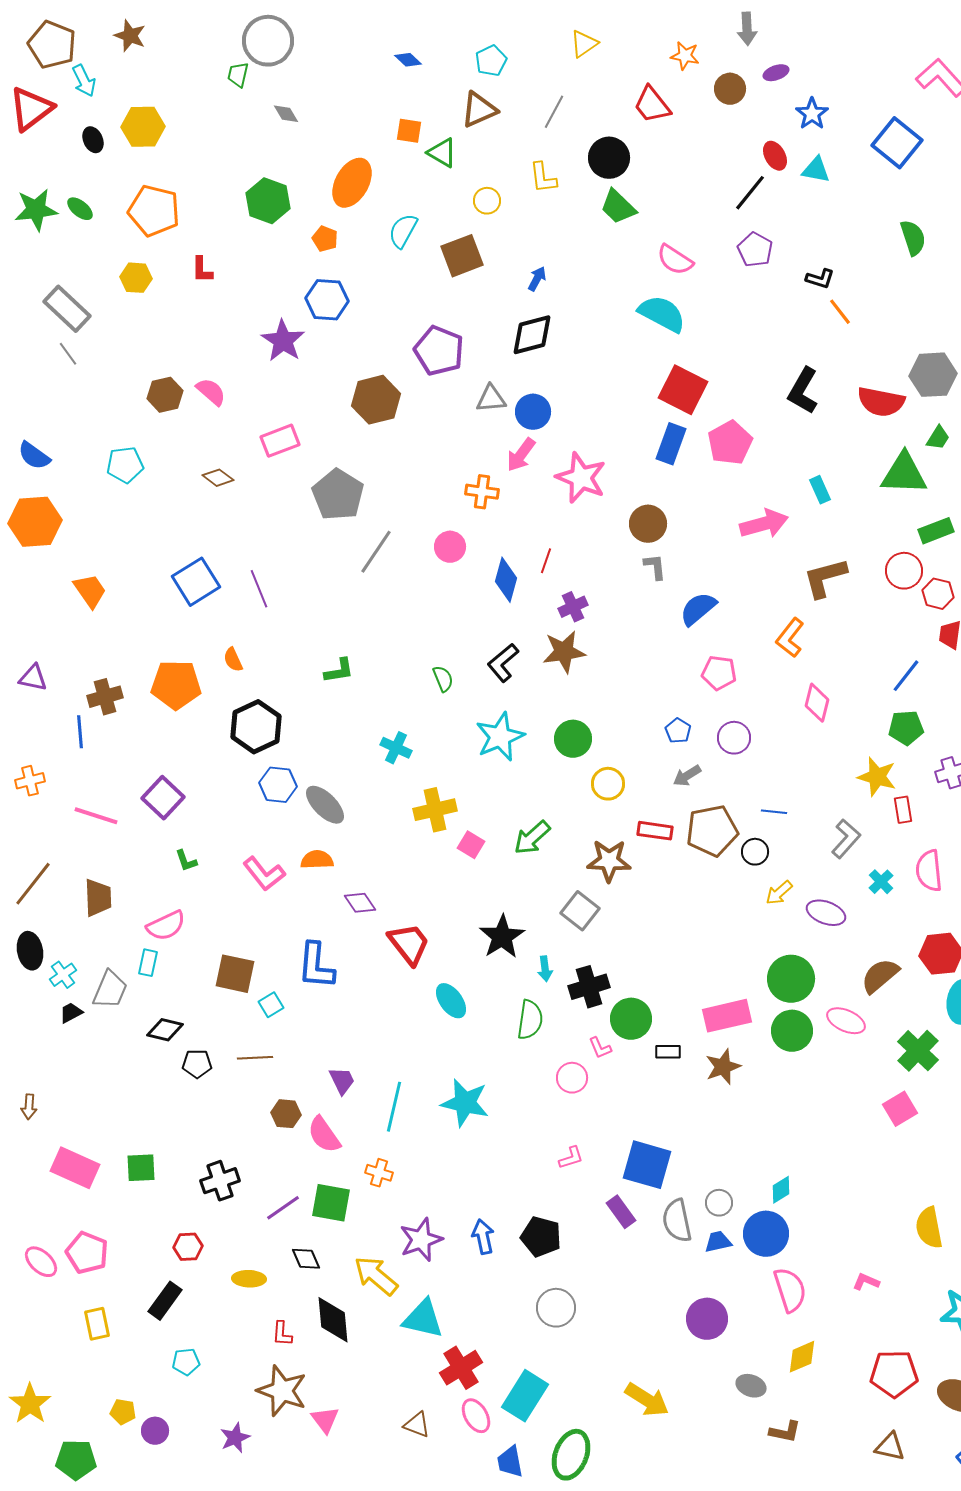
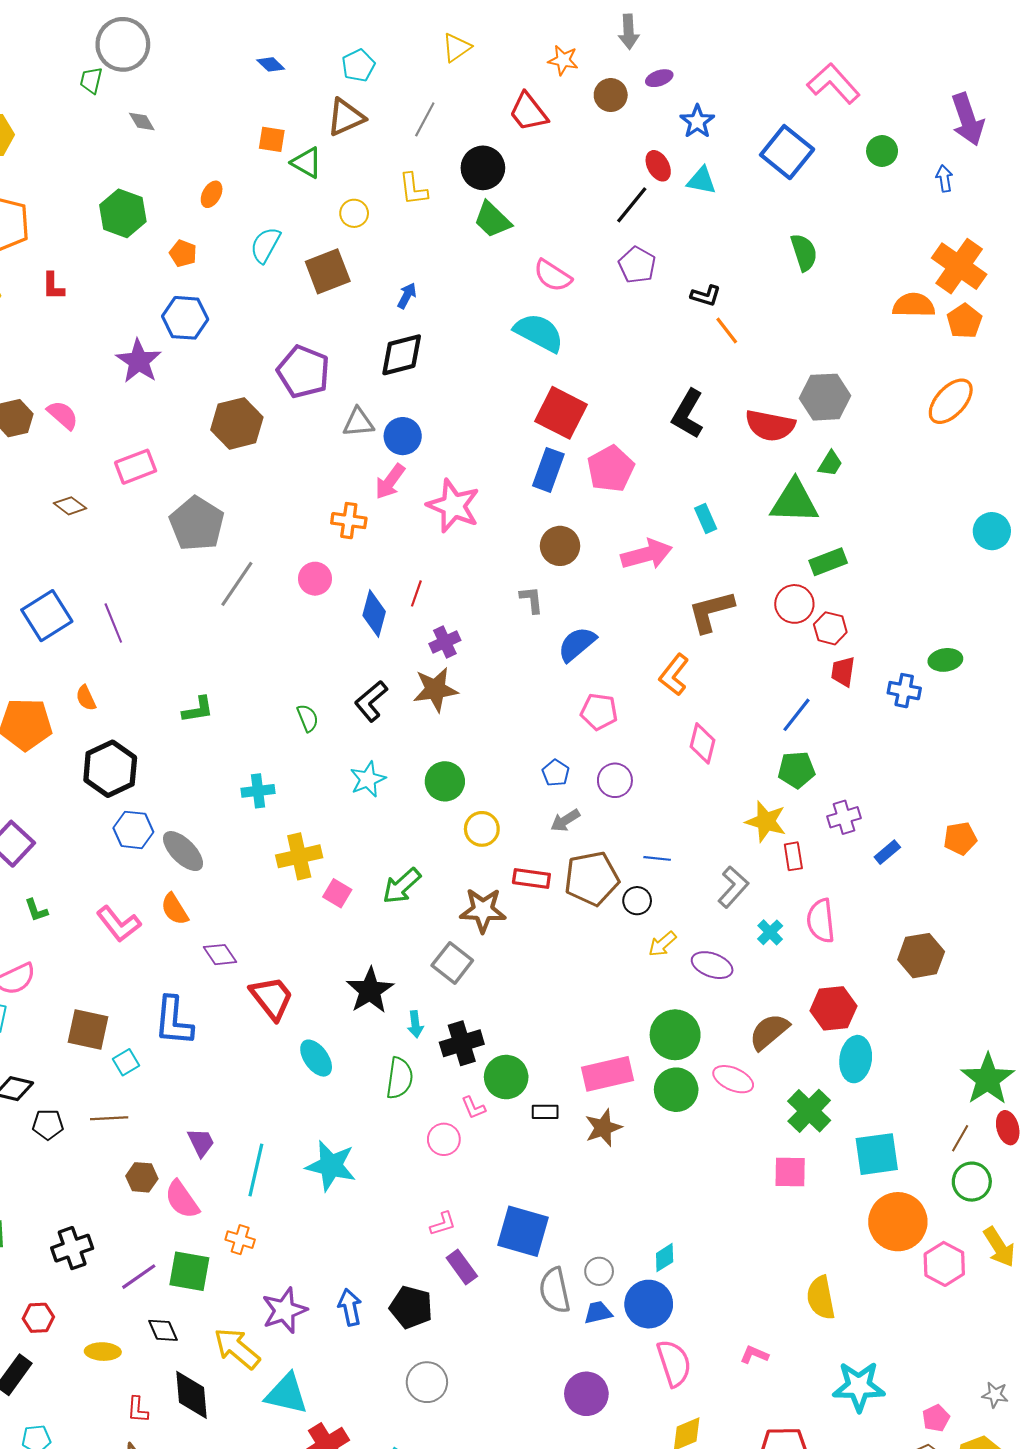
orange ellipse: (352, 183) -> (212, 194), size x0.5
brown circle: (648, 524) -> (560, 546), moved
cyan star: (500, 737) -> (368, 779), size x0.7
cyan cross: (396, 748) -> (258, 791), turned -32
orange semicircle: (317, 860) -> (175, 909), turned -120
pink square: (900, 1109) -> (790, 1172), turned 32
purple rectangle: (621, 1212) -> (462, 1267), moved

